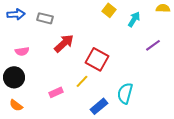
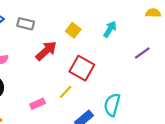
yellow square: (109, 10) -> (73, 30), moved
cyan arrow: (134, 19) -> (110, 29), moved

